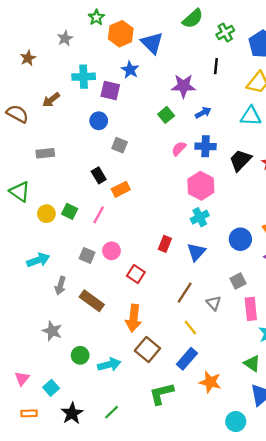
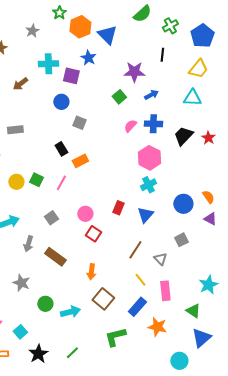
pink circle: (111, 251) -> (85, 214), moved
gray square: (87, 255) -> (51, 218), turned 32
pink rectangle: (251, 309) -> (165, 291), moved
orange arrow: (134, 318) -> (91, 272), size x0.7

